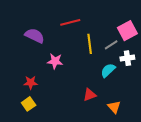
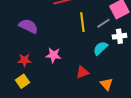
purple semicircle: (35, 36) -> (28, 26), moved
pink star: (55, 61) -> (53, 55), moved

